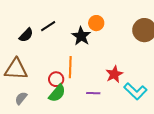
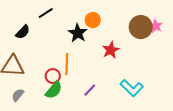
black line: (48, 26) -> (46, 13), moved
red star: (114, 74) -> (111, 50), moved
purple line: (93, 93) -> (90, 90), turned -48

